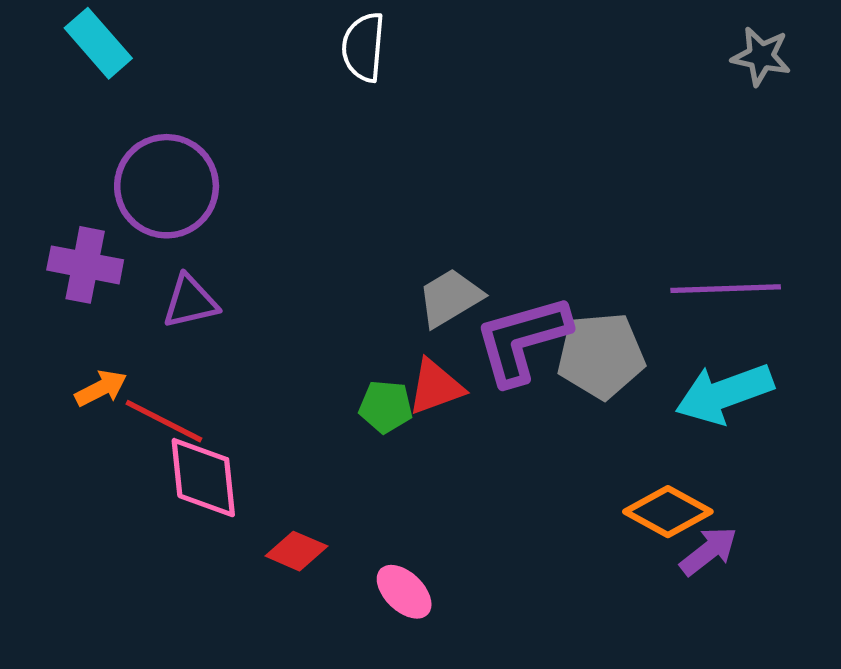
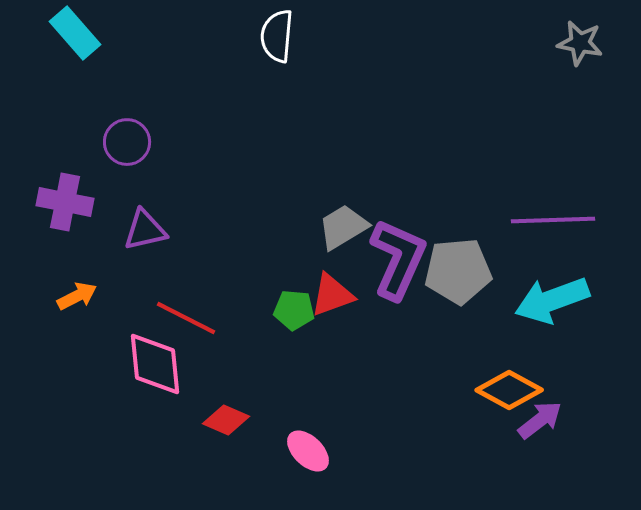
purple circle: (167, 186) -> (127, 142), size x0.6
purple L-shape: (522, 340) -> (398, 259), turned 130
red line: (164, 421) -> (186, 318), moved

